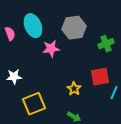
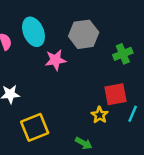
yellow star: (74, 89) -> (100, 115), moved

